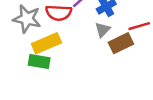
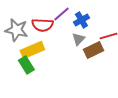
green rectangle: (39, 62) -> (26, 65), turned 48

